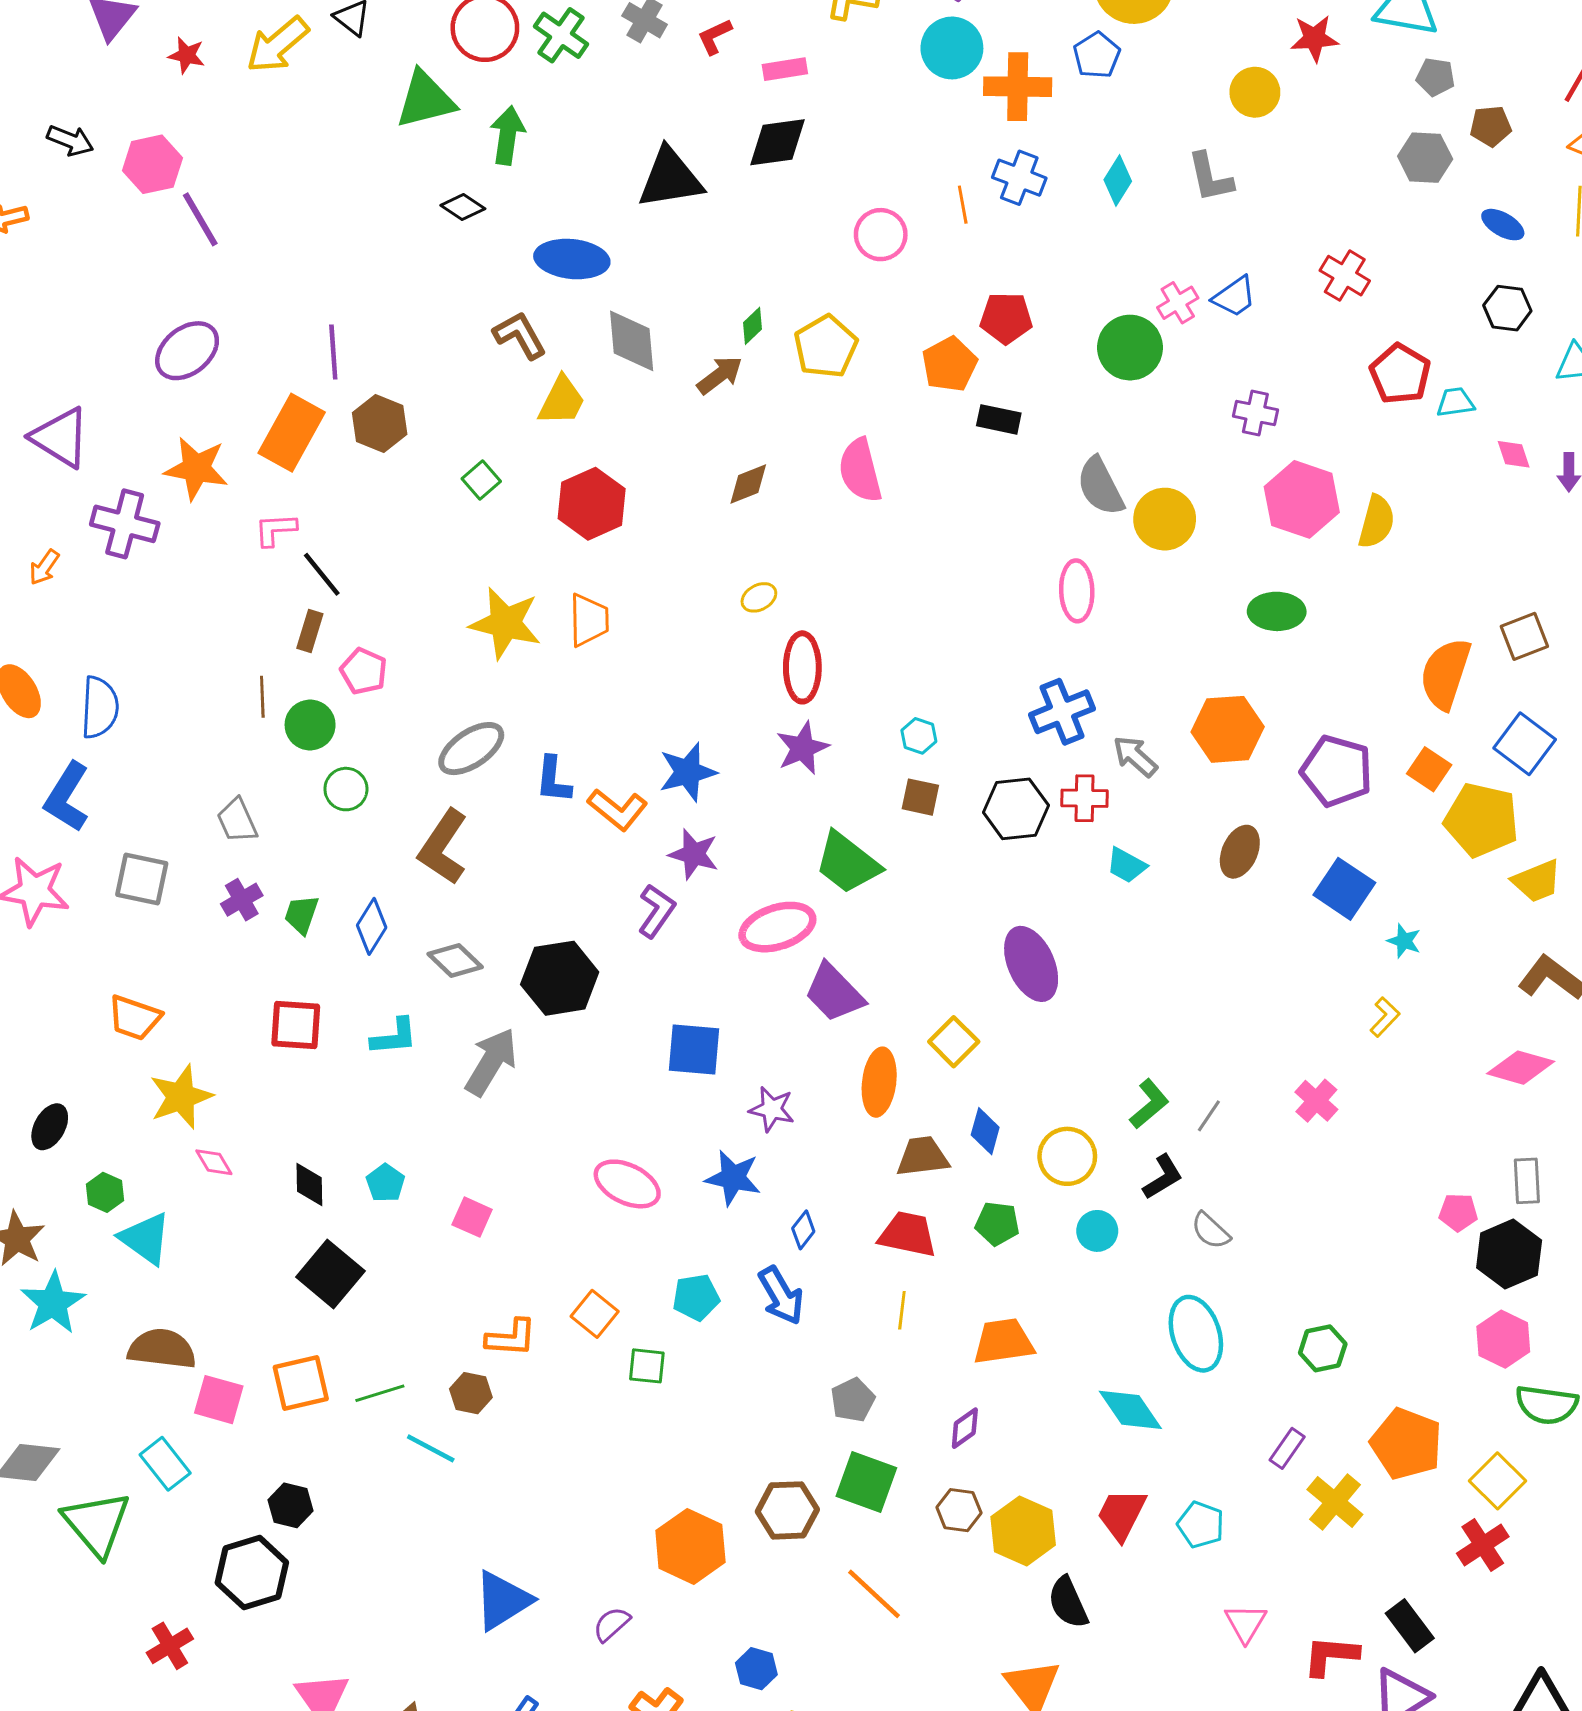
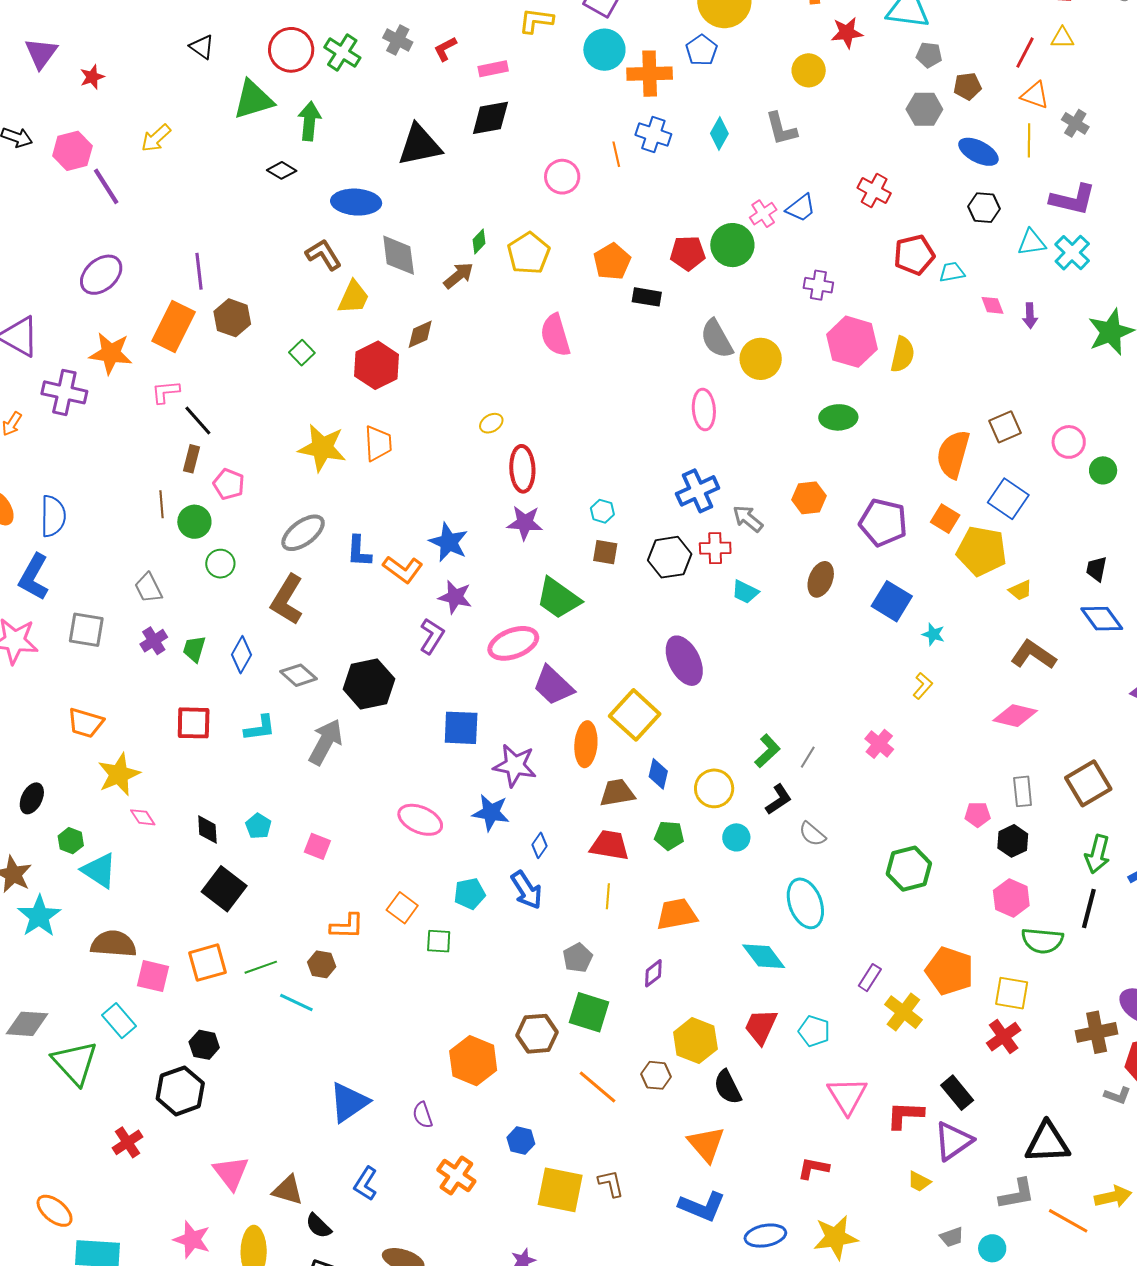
yellow arrow: (278, 45) -> (156, 138), moved, size x0.7
red star: (187, 55) -> (92, 77), turned -30
blue ellipse: (1503, 225) -> (978, 152), size x1.4
red pentagon: (1006, 318) -> (688, 253), moved
red pentagon: (1400, 374) -> (914, 255), turned 30
brown diamond: (748, 484) -> (420, 334), moved
orange hexagon: (1228, 729) -> (809, 498), size x0.7
purple star: (802, 748) -> (525, 523), turned 30
blue star: (688, 772) -> (449, 542), turned -30
yellow trapezoid: (1537, 881) -> (1020, 590), size x0.7
yellow square: (954, 1042) -> (635, 715), size x1.5
purple star: (772, 1109) -> (515, 765), size x1.4
black hexagon: (1509, 1254) -> (1013, 841), size x0.7
green hexagon: (1323, 1348) -> (909, 869), moved, size x1.4
yellow square: (1498, 1481) -> (1012, 993), turned -33
brown hexagon: (959, 1510) -> (656, 1075), moved
pink triangle: (1246, 1623) -> (847, 1096), size x1.4
purple semicircle: (612, 1624) -> (423, 1115), turned -64

